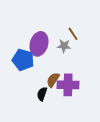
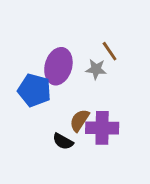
black semicircle: (42, 94) -> (63, 141), turned -80

